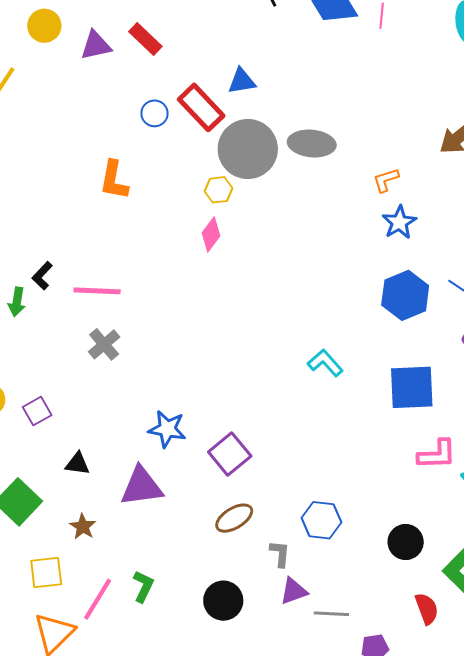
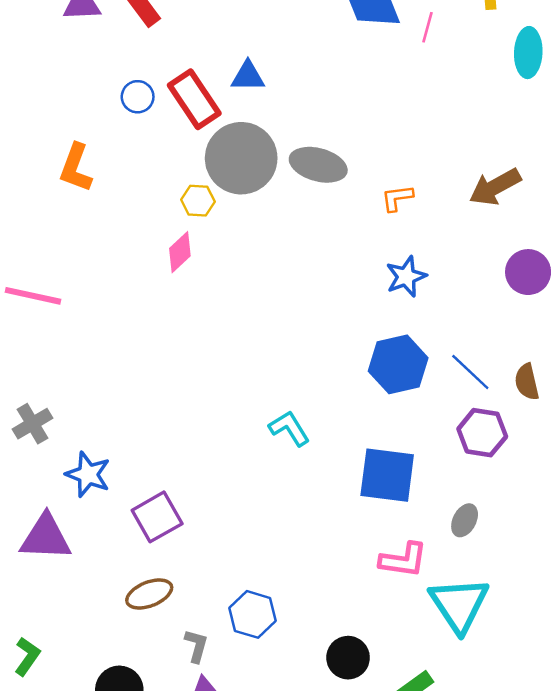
orange L-shape: (386, 180) -> (397, 198), moved
gray cross: (104, 344) -> (32, 424), moved

